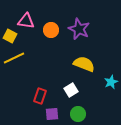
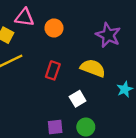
purple star: (79, 29) -> (108, 35), moved
red rectangle: (40, 96) -> (53, 70), moved

